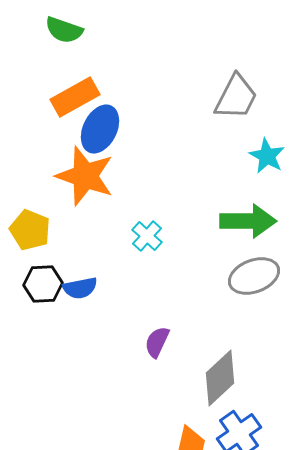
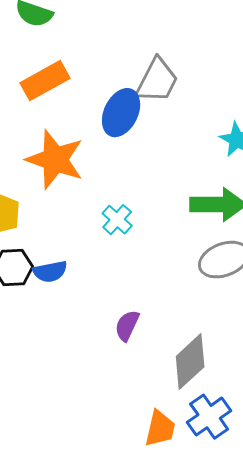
gray trapezoid: (236, 97) -> (157, 81), moved
blue ellipse: (100, 129) -> (121, 113), moved

